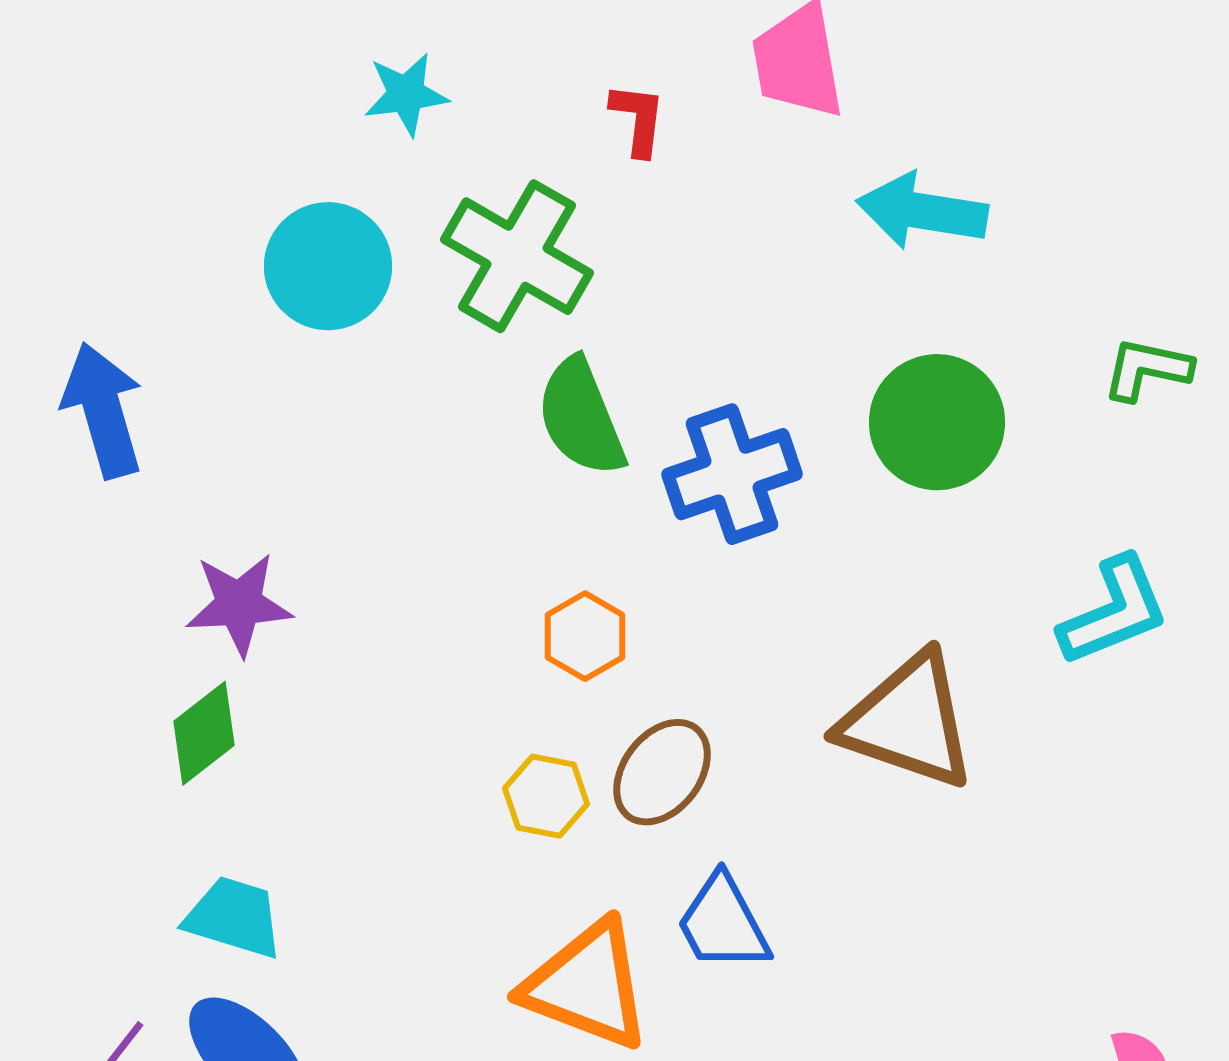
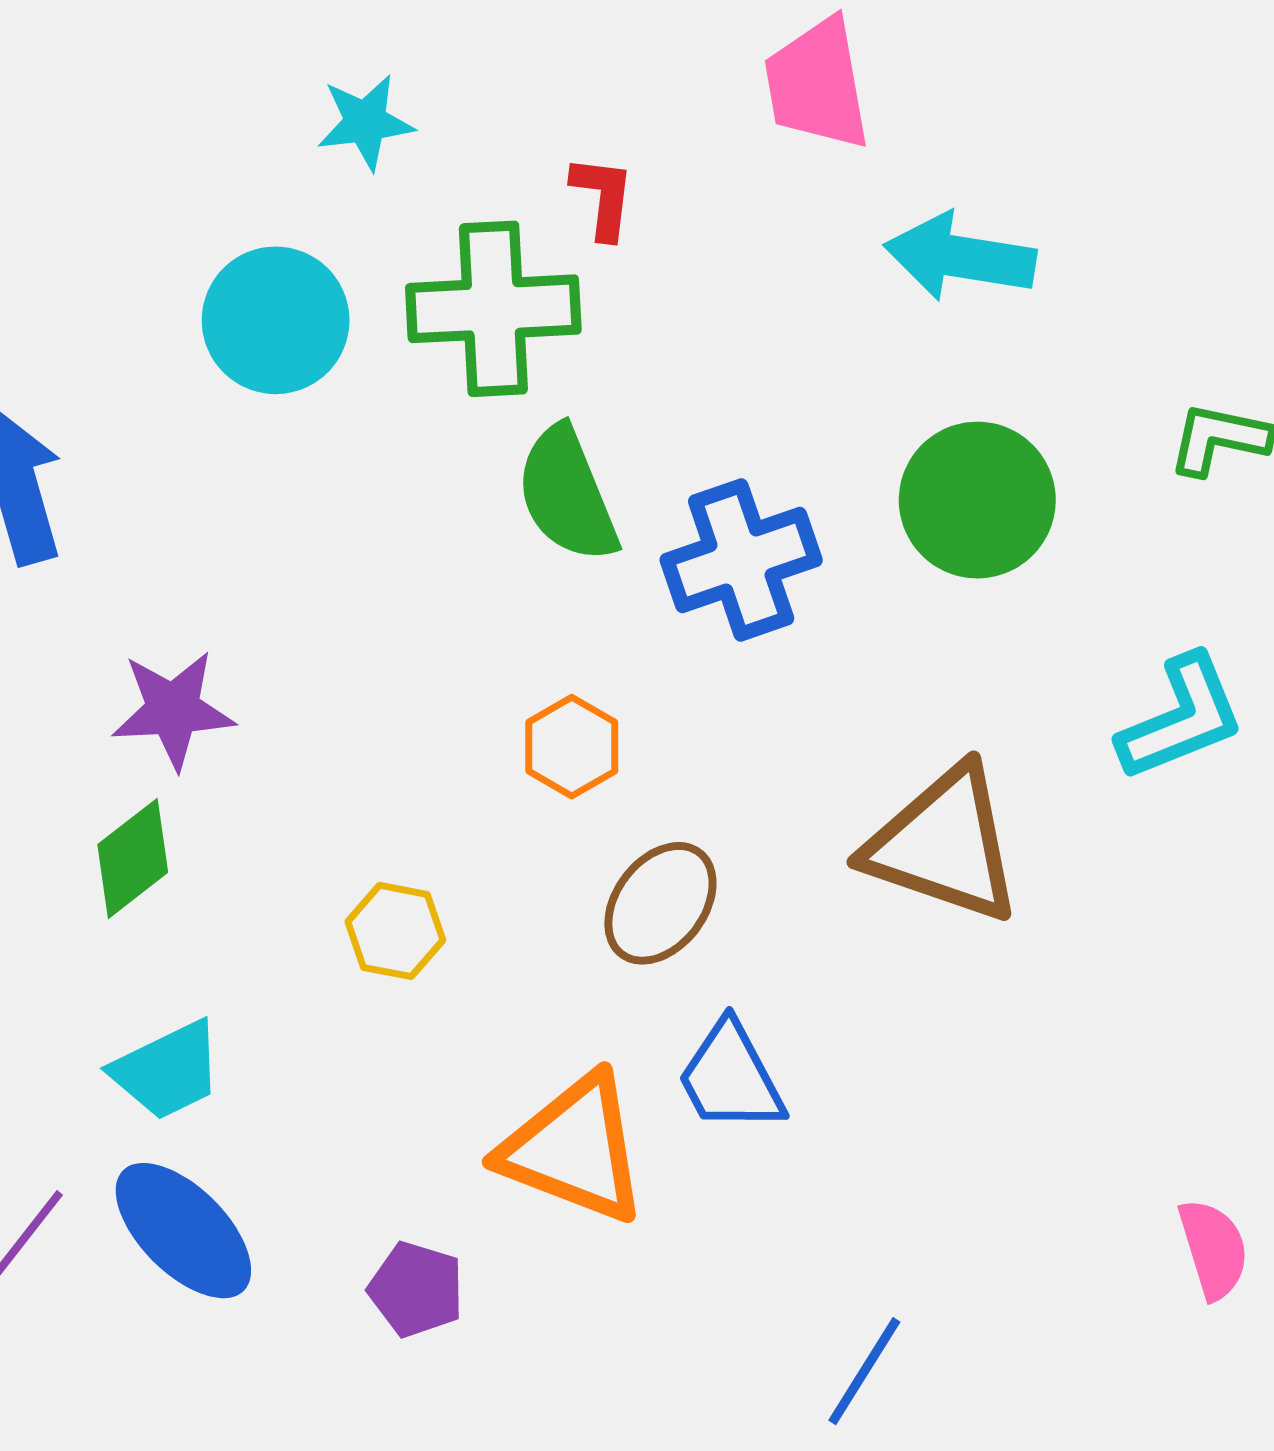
red L-shape: (638, 119) -> (603, 197), moved
green cross: (517, 256) -> (493, 309), turned -33
yellow hexagon: (546, 796) -> (395, 931), moved
cyan trapezoid: (234, 917) -> (167, 1070), turned 137

